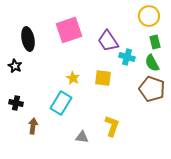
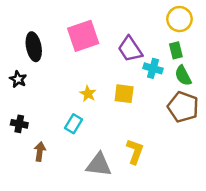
green rectangle: (155, 42) -> (176, 50), moved
cyan rectangle: (61, 103) -> (73, 124), size x0.7
gray triangle: (82, 137) -> (99, 165), size x1.6

